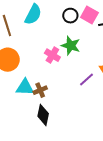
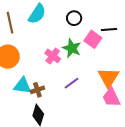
pink square: (89, 15) -> (93, 39), moved
purple line: (86, 79) -> (71, 83), moved

